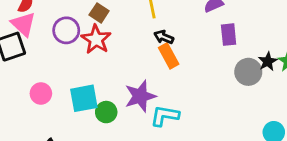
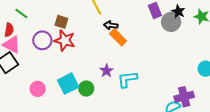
black star: (268, 61) -> (178, 12), moved
gray circle: (248, 72) -> (171, 22), moved
purple star: (140, 96) -> (106, 71), size x0.6

